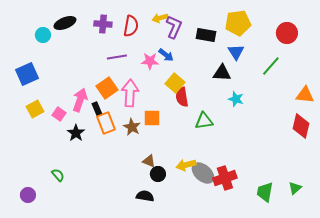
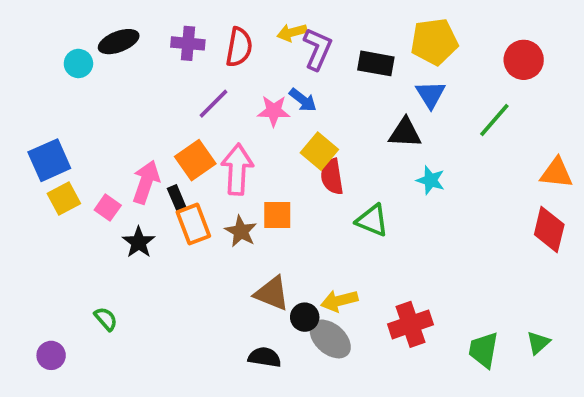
purple line: (117, 57) -> (213, 104), turned -36
blue square: (27, 74) -> (49, 160), moved
green triangle: (204, 121) -> (372, 220), turned 30
brown triangle: (149, 161) -> (272, 293), size x1.5
gray ellipse: (203, 173) -> (330, 339), moved
black circle: (158, 174) -> (305, 317), moved

